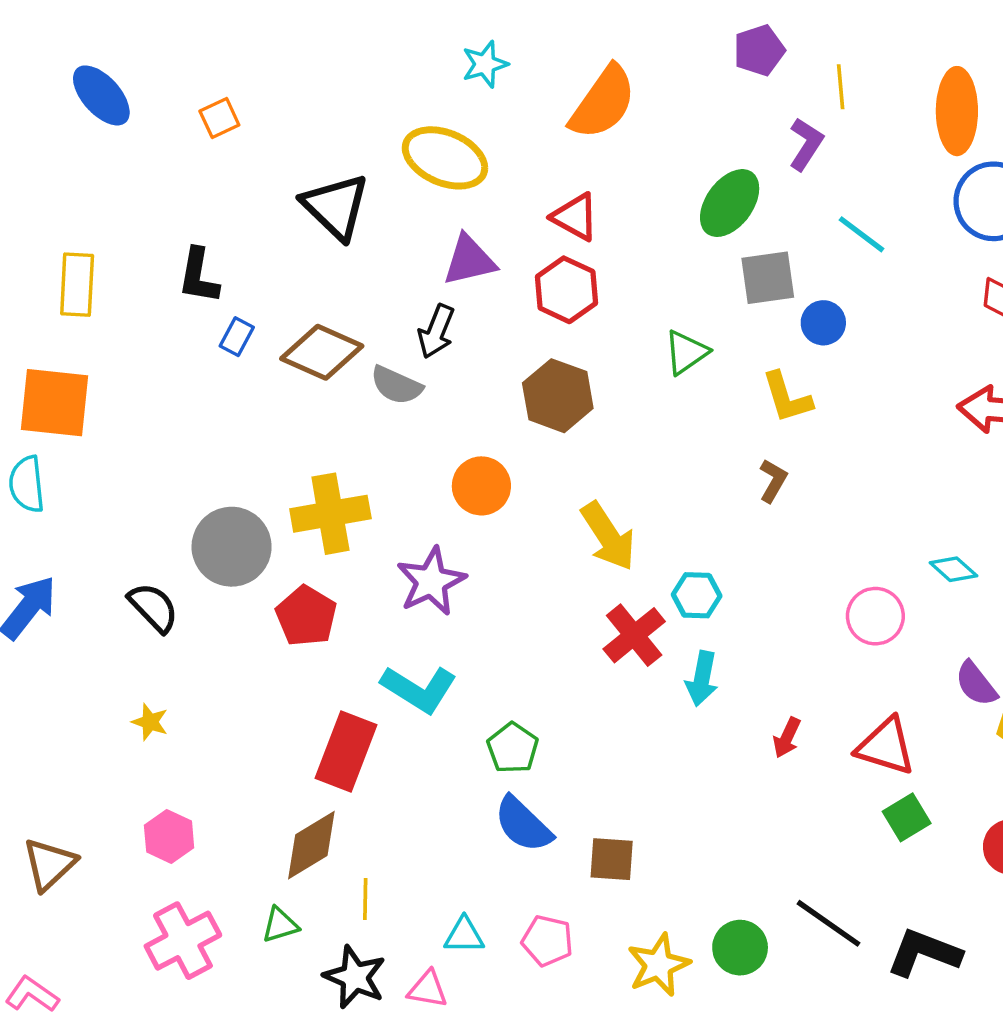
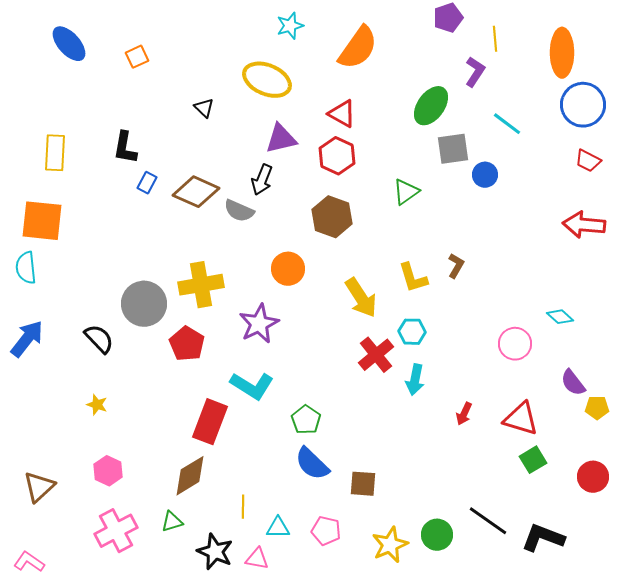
black triangle: (336, 207) -> (204, 108), size x0.5
yellow L-shape: (787, 397) -> (413, 278), moved
yellow line: (365, 899) -> (243, 507), moved

